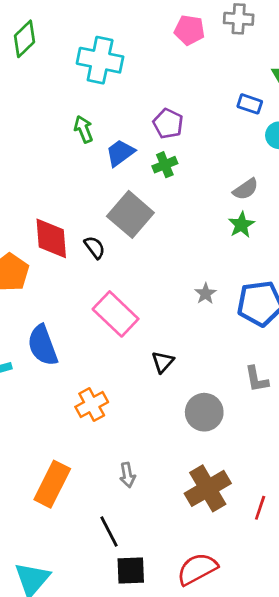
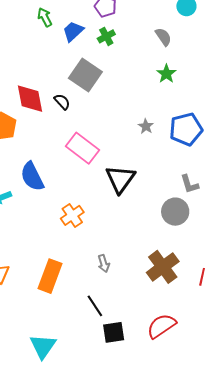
gray semicircle: (246, 189) -> (163, 37), moved, turned -84
black triangle: (163, 362) -> (120, 179), size x1.8
gray circle: (204, 412) -> (175, 212), moved

